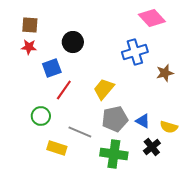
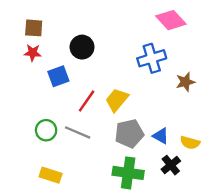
red line: (64, 90) -> (87, 101), moved
gray line: (80, 132) -> (78, 132), moved
yellow rectangle: (57, 148) -> (51, 175), moved

